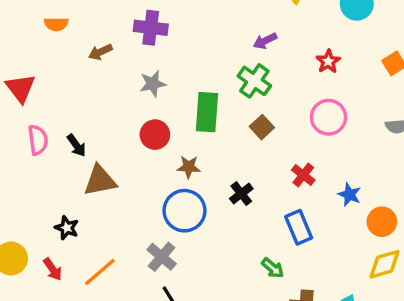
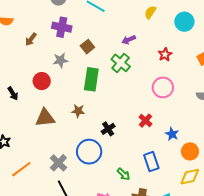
brown arrow: (100, 52) -> (31, 39), turned -32
brown square: (262, 127) -> (87, 47), moved
red circle: (155, 135) -> (42, 81), moved
brown triangle: (100, 181) -> (45, 118), moved
blue circle: (184, 211) -> (89, 152), moved
blue rectangle: (299, 227) -> (151, 162), moved

